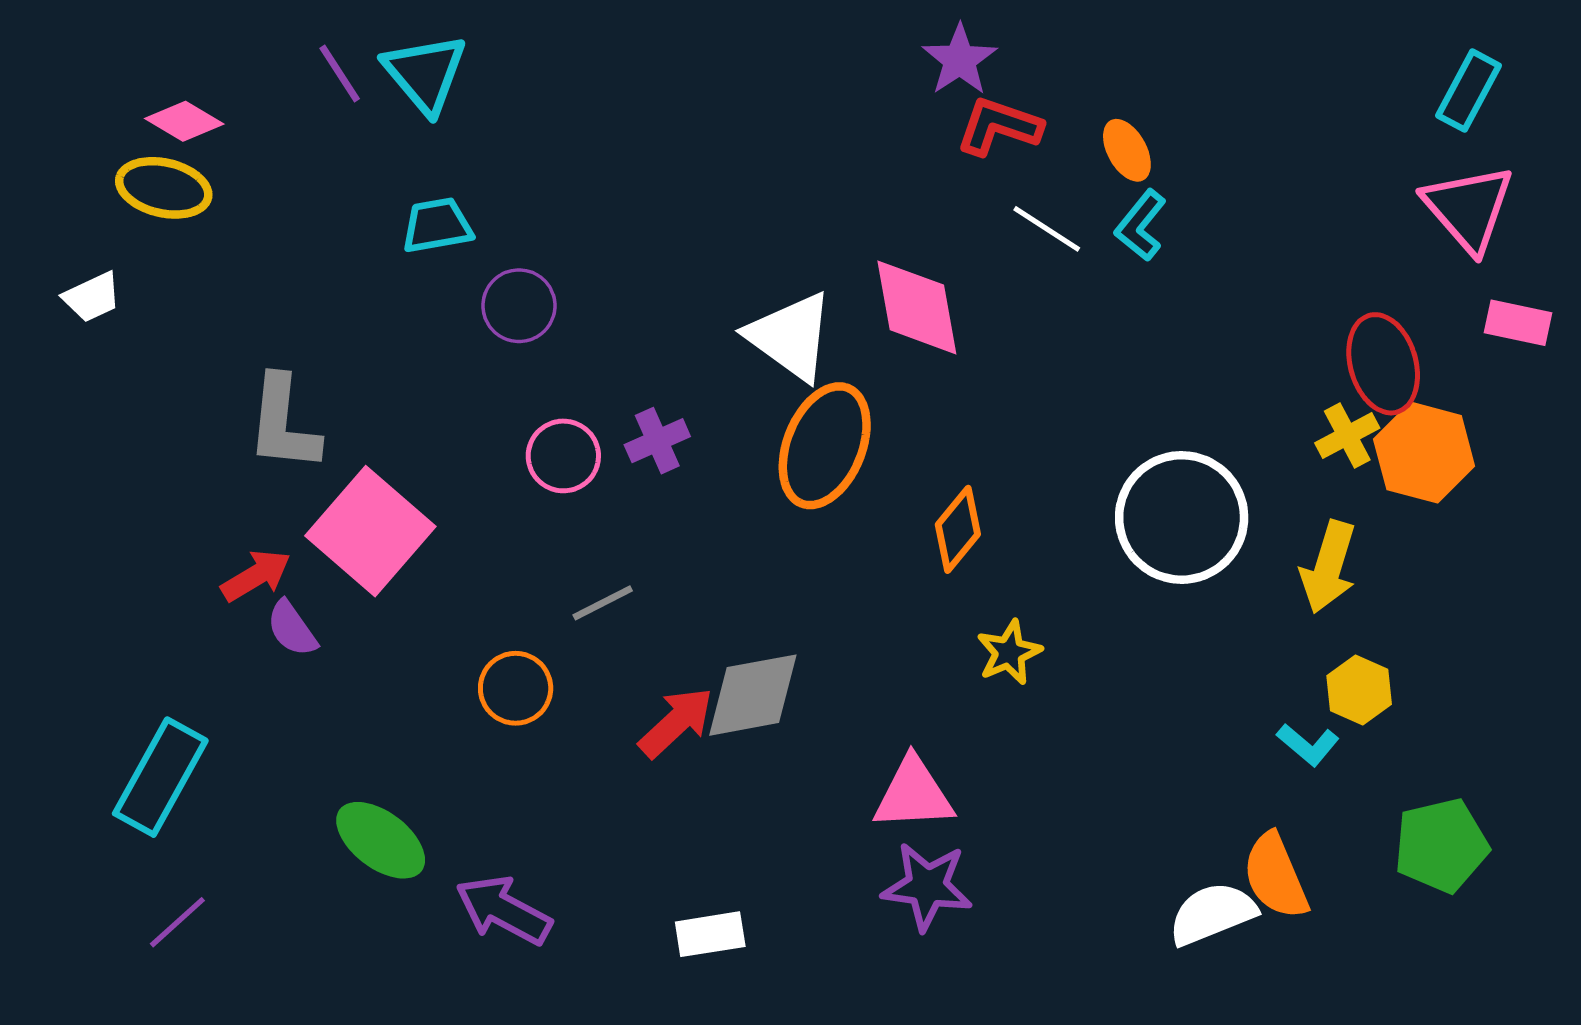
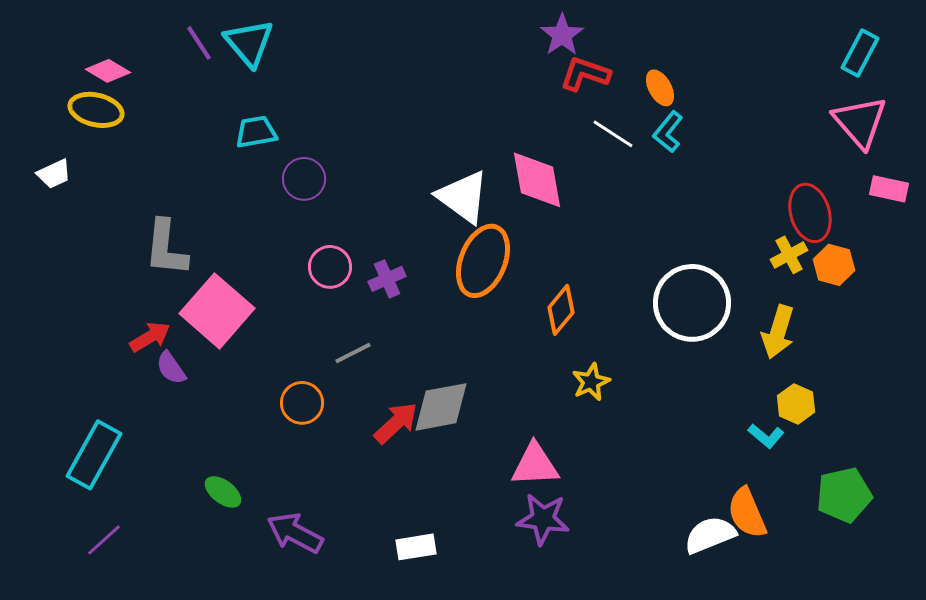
purple cross: (657, 441) -> (387, 279), moved
orange hexagon: (1424, 453) -> (834, 265), size x0.7
green ellipse: (381, 840) -> (223, 492), size x0.7

